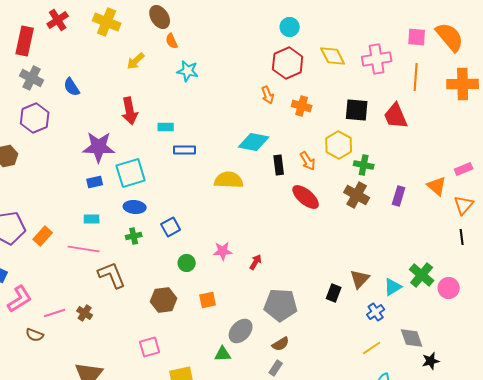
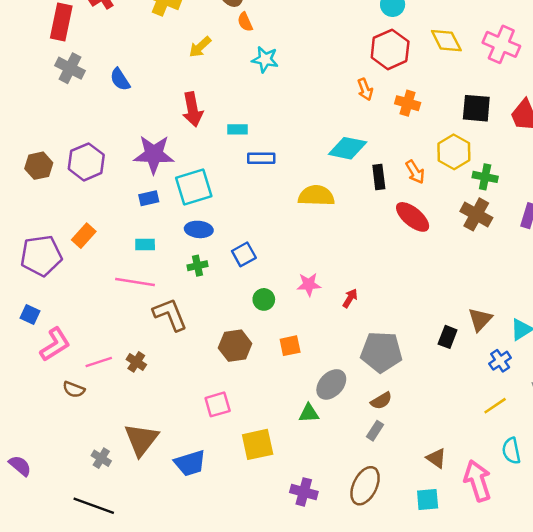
pink cross: (377, 59) -> (501, 44), turned 32
purple hexagon: (35, 118) -> (86, 162), moved
orange rectangle: (43, 236) -> (84, 236), moved

